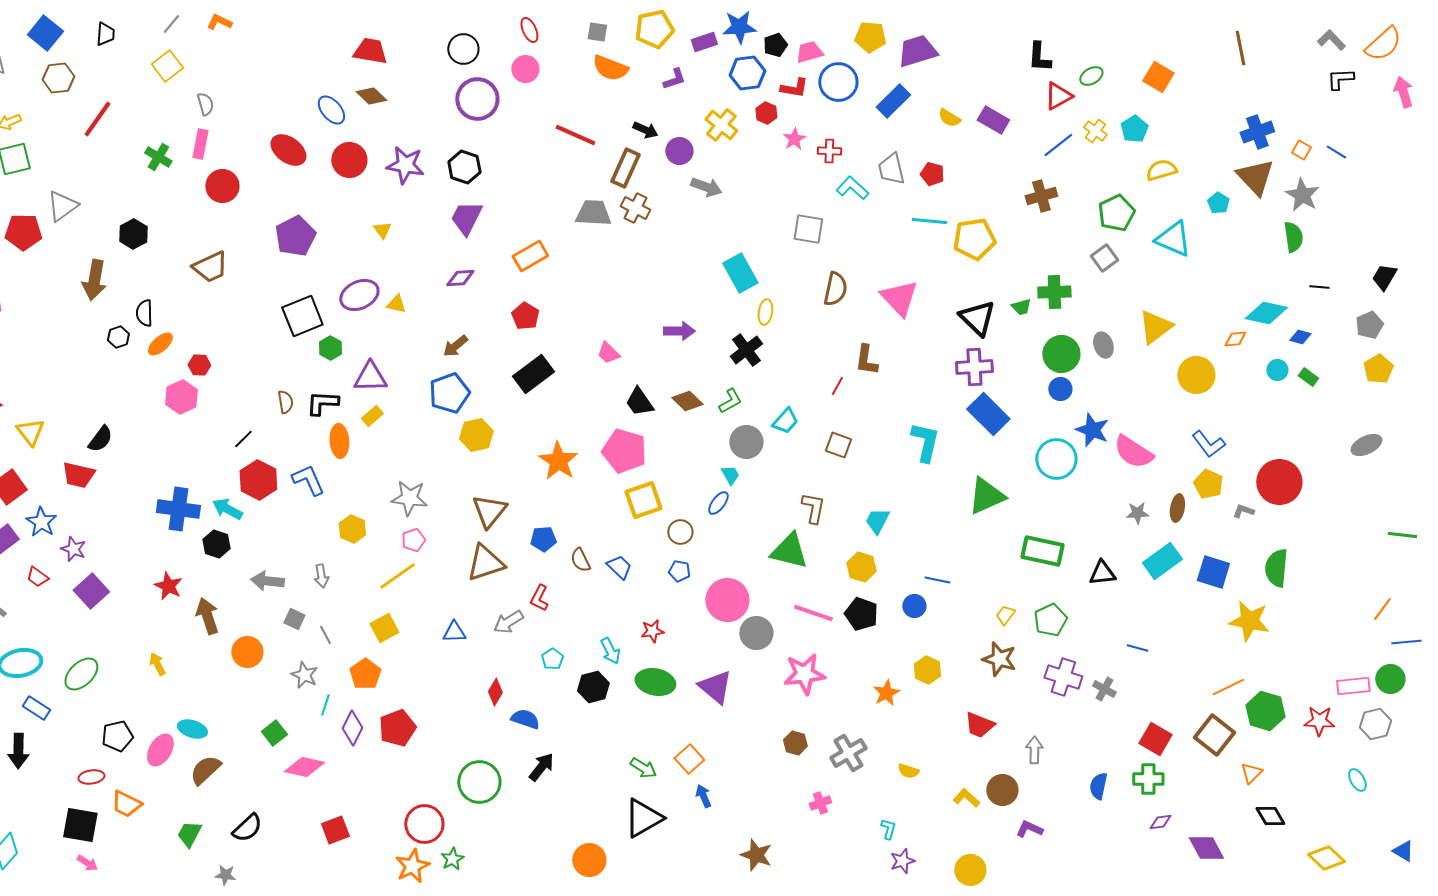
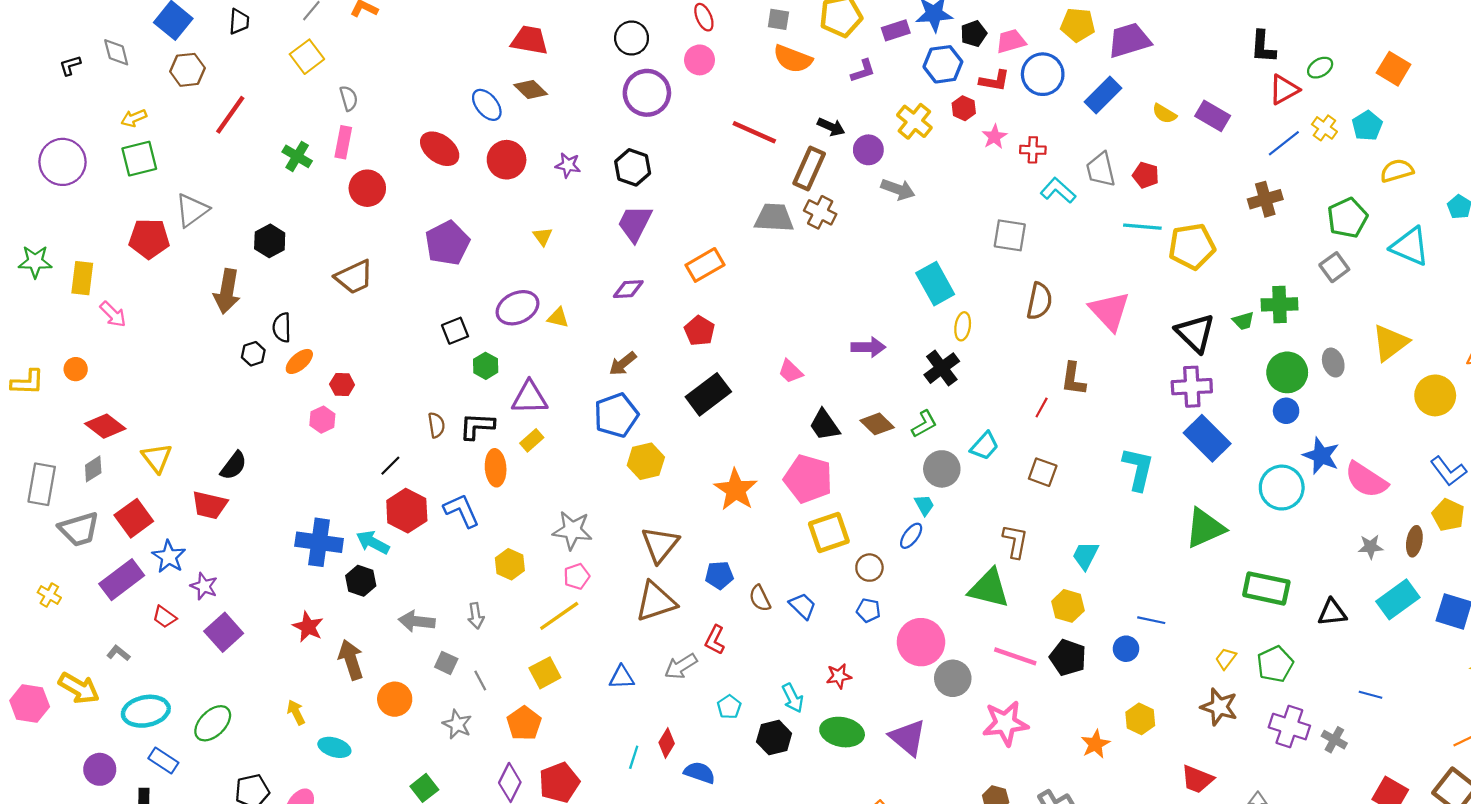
purple star: (405, 165) -> (568, 165), size x0.6
black square: (302, 316) -> (455, 331), size x0.6
pink hexagon: (181, 397) -> (322, 420), size x0.7
cyan line: (325, 705) -> (634, 757), moved
cyan ellipse: (192, 729) -> (334, 747), moved

